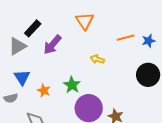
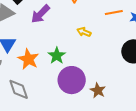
orange star: (44, 91) -> (28, 59), size x1.5

